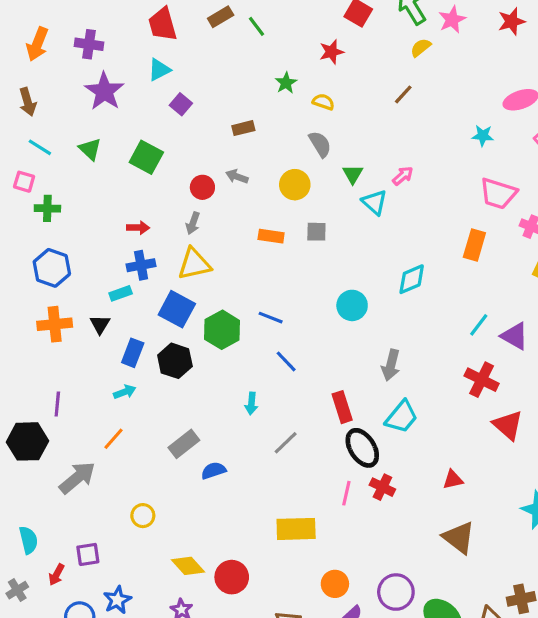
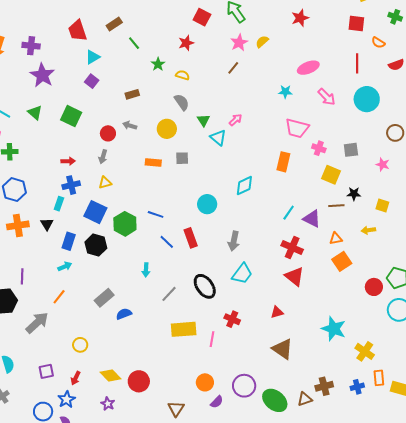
pink star: (452, 20) -> (239, 43), moved
green line: (256, 26) -> (134, 43), moved
yellow semicircle: (421, 48) -> (262, 42), moved
cyan triangle: (159, 70) -> (93, 57), moved
yellow triangle: (194, 264) -> (105, 183), size x0.6
cyan rectangle: (121, 293) -> (59, 204), turned -48
red rectangle: (342, 407) -> (191, 238), moved
red triangle: (508, 425) -> (294, 276), moved
black ellipse: (362, 448) -> (205, 286), moved
pink line: (346, 493) -> (212, 339), moved
yellow rectangle: (296, 529) -> (184, 329), moved
red arrow: (56, 575) -> (76, 378), moved

